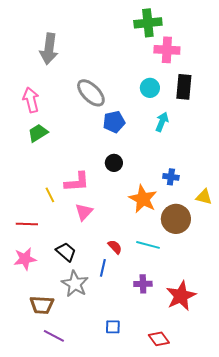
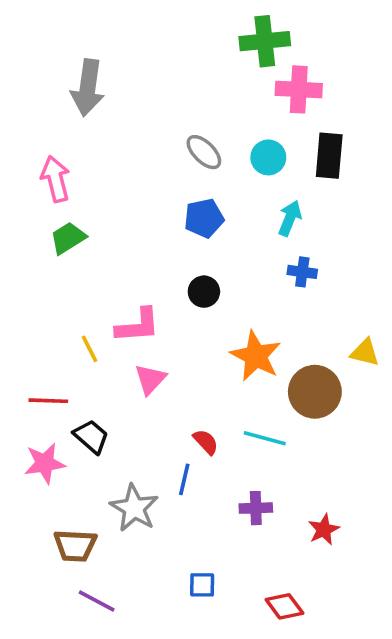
gray ellipse: (91, 93) -> (204, 152), moved, size x0.7
blue cross: (171, 177) -> (302, 272), moved
black trapezoid: (66, 252) -> (91, 436), moved
red star: (181, 296) -> (324, 529), size x0.6

